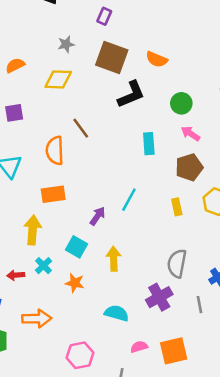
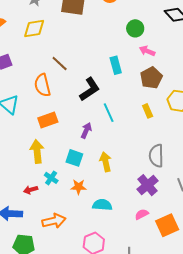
black L-shape: (131, 94) -> (90, 89), moved
cyan line: (129, 200) -> (109, 113), turned -42
cyan semicircle: (117, 313) -> (102, 205), moved
pink semicircle: (139, 347) -> (142, 214), moved

